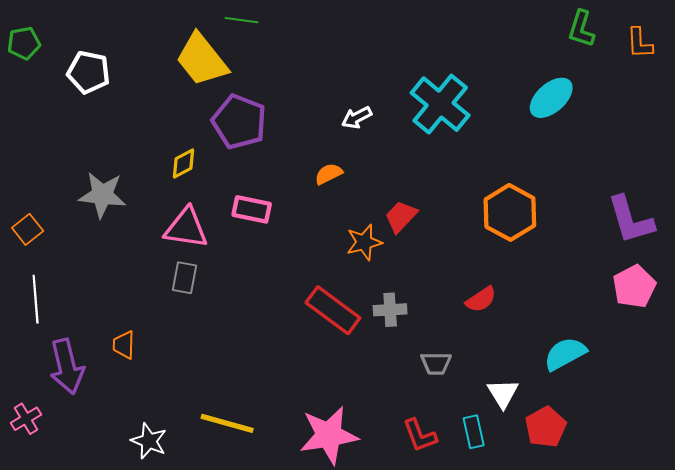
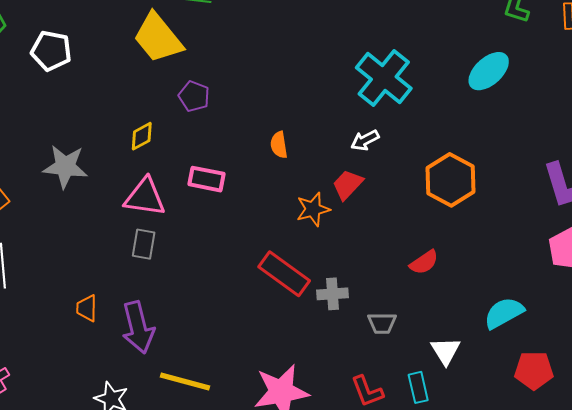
white arrow: (357, 118) -> (365, 140), moved
purple pentagon: (239, 122) -> (194, 96), size x0.6
orange semicircle: (329, 174) -> (279, 145), turned -72
gray cross: (390, 310) -> (333, 294), moved
purple arrow: (67, 367) -> (138, 327), moved
red pentagon: (546, 427) -> (534, 370), moved, turned 30

